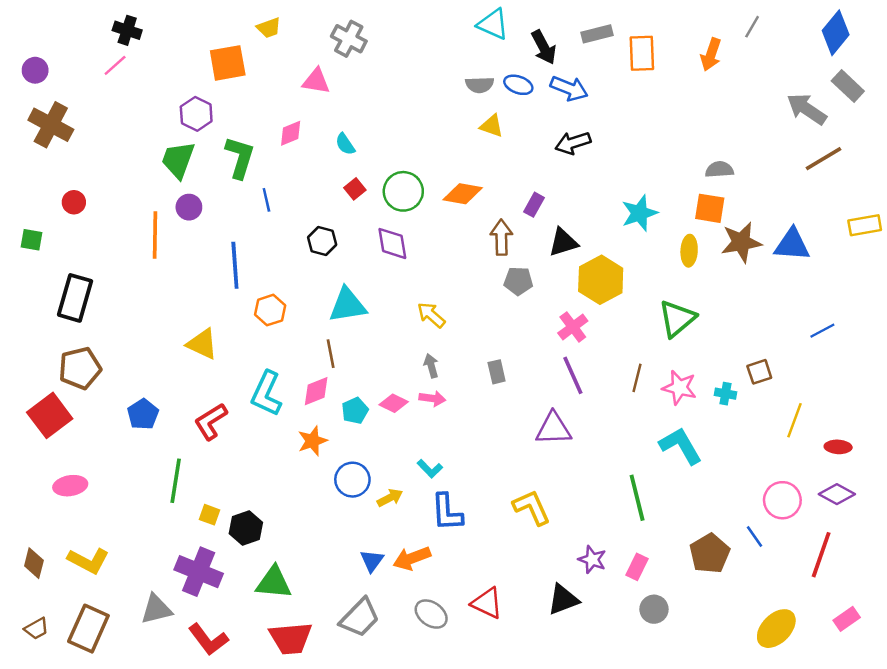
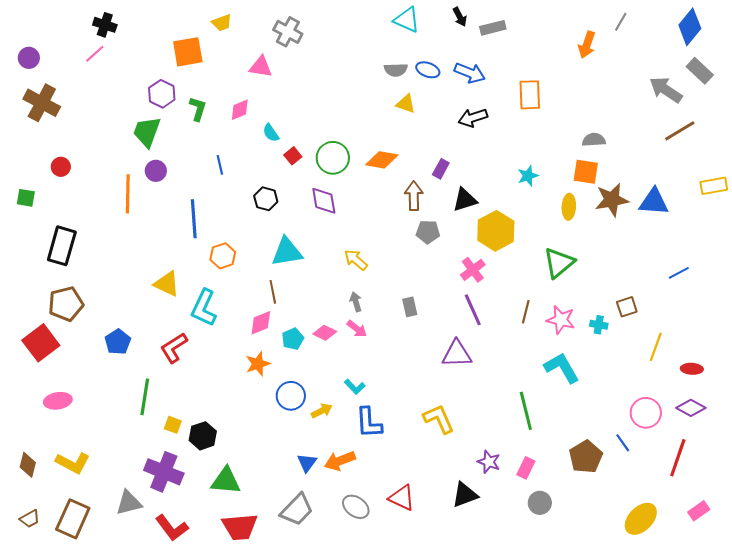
black arrow: (544, 47) -> (460, 17), moved, size x0.7
orange rectangle: (642, 53) -> (530, 95), moved
cyan semicircle: (345, 144) -> (271, 133), moved
green L-shape: (240, 157) -> (198, 109), moved, size x0.7
cyan star: (639, 213) -> (528, 176), size x0.7
cyan L-shape: (266, 394) -> (204, 308), moved
pink arrow: (432, 398) -> (357, 329), turned 30

